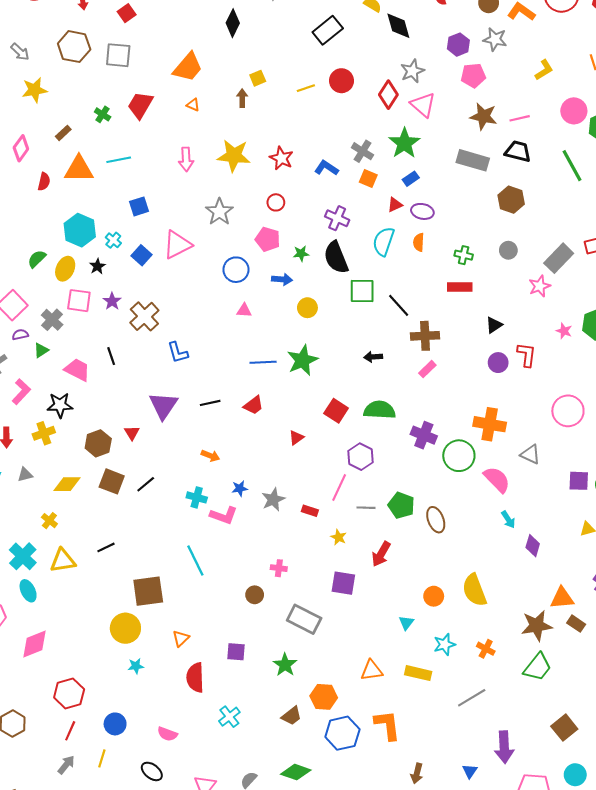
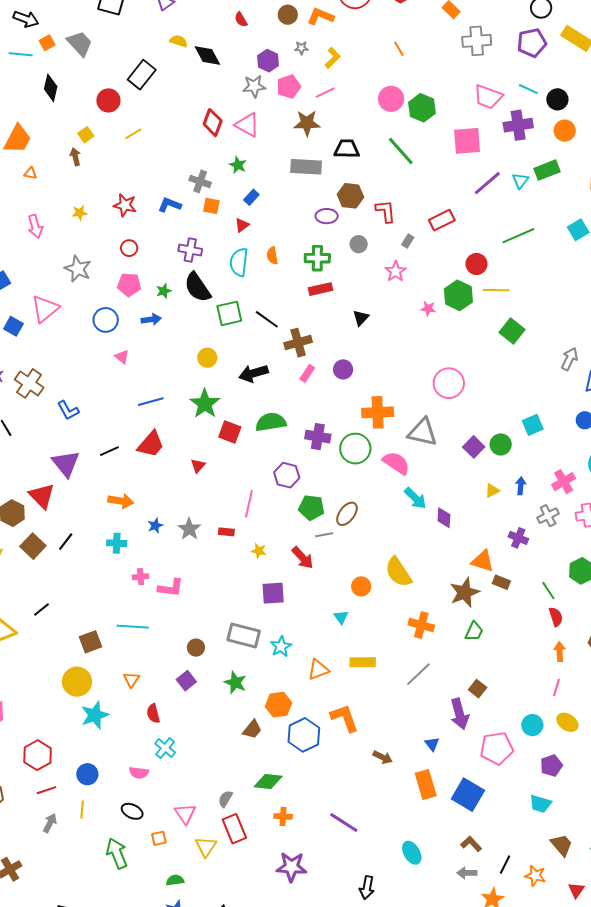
gray star: (495, 39) -> (301, 48), size x0.6
yellow L-shape: (544, 70) -> (333, 58), moved
gray star: (412, 71) -> (254, 86), moved, turned 30
red circle: (341, 81) -> (108, 100), moved
pink line: (520, 118) -> (325, 93), moved
green star: (404, 143) -> (238, 165), size x0.6
yellow star: (234, 156) -> (80, 213), size x0.5
purple ellipse: (422, 211) -> (327, 216), moved
green cross: (464, 255) -> (317, 258), size x1.4
gray rectangle: (559, 258) -> (408, 241), size x0.5
yellow circle: (307, 308) -> (207, 358), moved
pink triangle: (244, 310) -> (122, 357), turned 49
red L-shape: (527, 355) -> (386, 211), moved
black arrow: (373, 357) -> (253, 373), size x1.6
green star: (303, 360) -> (205, 404), moved
purple circle: (498, 363) -> (343, 369), moved
red trapezoid: (253, 405) -> (151, 444), size x1.4
red triangle: (132, 433) -> (42, 496), size x1.8
gray triangle: (530, 454) -> (423, 432), size x1.5
orange arrow: (210, 456) -> (121, 501), size x1.4
purple hexagon: (360, 457) -> (287, 475), moved
brown square: (112, 481) -> (33, 546), turned 35
purple square: (579, 481) -> (474, 447), turned -35
gray line: (366, 508) -> (324, 535), moved
pink L-shape: (224, 515) -> (171, 588), moved
cyan arrow: (508, 519) -> (415, 498), size x1.4
brown ellipse: (436, 520) -> (347, 514), turned 70
red arrow: (381, 554) -> (303, 558), turned -60
cyan line: (195, 561) -> (133, 627), moved, turned -48
pink cross: (279, 568) -> (141, 577), moved
brown square: (148, 591) -> (91, 642), size x0.7
brown circle: (255, 595) -> (196, 648), moved
orange triangle: (562, 598) -> (483, 561), turned 35
cyan star: (445, 644) -> (281, 646), moved
orange cross: (486, 649) -> (421, 625), size x1.4
purple square: (236, 652) -> (186, 681), turned -30
cyan star: (136, 666) -> (95, 715), size x1.8
green trapezoid: (538, 667) -> (474, 631), size x0.7
red semicircle: (195, 678) -> (153, 713), size x0.7
cyan cross: (229, 717) -> (165, 748), moved
brown square: (564, 728) -> (478, 689), moved, size x0.7
red line: (70, 731) -> (46, 790), turned 60
brown arrow: (417, 773) -> (383, 757), turned -66

